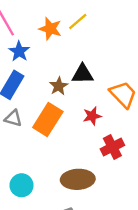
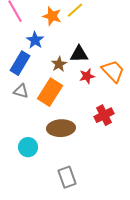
blue star: (19, 51) -> (35, 40), moved
red star: (92, 116) -> (87, 76), moved
brown ellipse: (78, 179) -> (61, 128), moved

